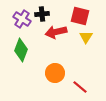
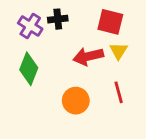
red arrow: (56, 32) -> (88, 56), moved
red line: (80, 87) -> (119, 92), moved, turned 35

